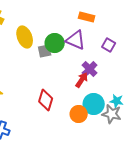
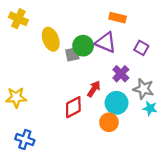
red arrow: (82, 80) -> (94, 89), moved
red diamond: (46, 100) -> (73, 107), turned 45
cyan circle: (94, 104) -> (117, 103), moved
gray star: (112, 114) -> (143, 89), moved

